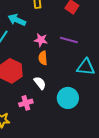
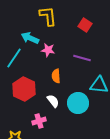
pink star: (41, 40) -> (48, 50), moved
cyan circle: (68, 98) -> (78, 103), moved

